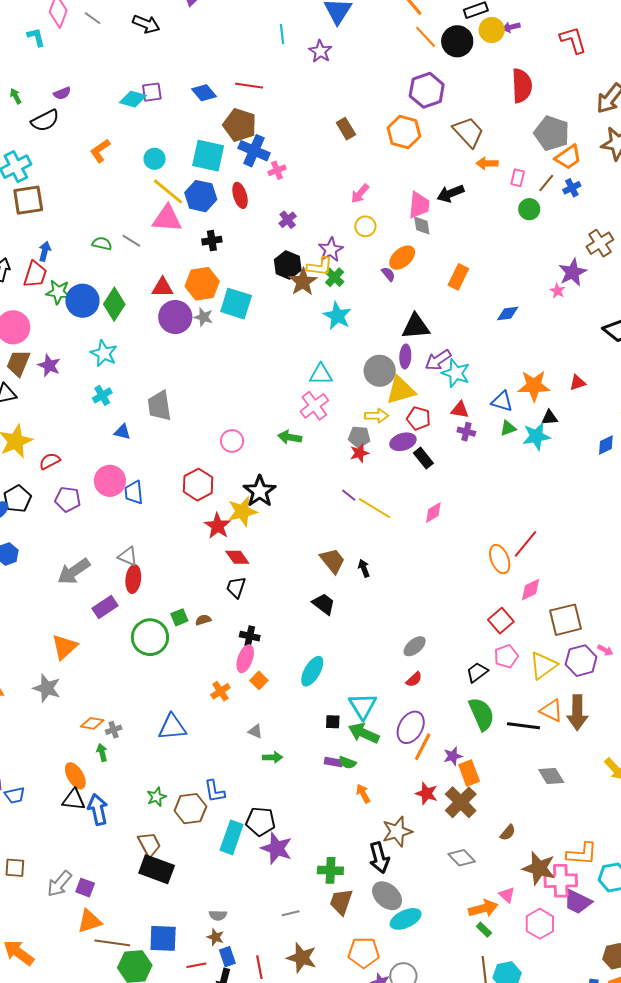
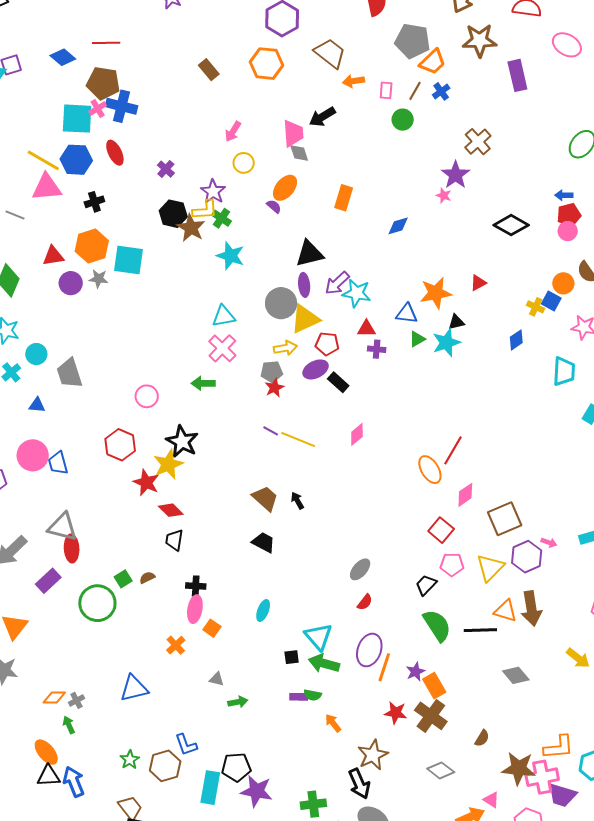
cyan circle: (155, 159) -> (36, 354), moved
pink cross: (277, 170) -> (98, 108), moved
purple circle: (175, 317) -> (71, 283), size x0.7
gray triangle: (128, 556) -> (62, 527), size x1.5
pink pentagon: (506, 656) -> (452, 565), turned 30
cyan ellipse: (312, 671) -> (263, 611), size x0.7

